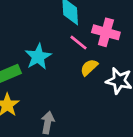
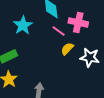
cyan star: (38, 57) -> (23, 25), moved

